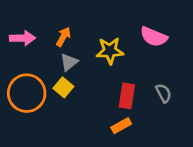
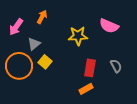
orange arrow: (63, 37) -> (42, 17), moved
pink arrow: (22, 38) -> (16, 27), turned 126
gray triangle: (69, 62) -> (34, 44), moved

